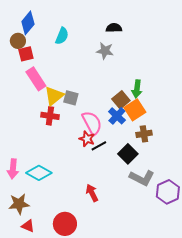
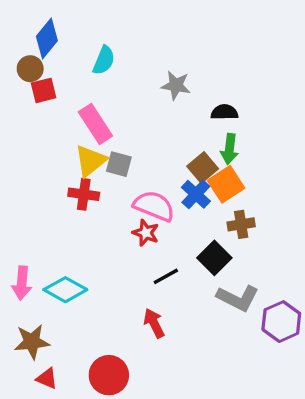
black semicircle: (114, 28) -> (224, 112), moved
pink rectangle: (36, 79) -> (95, 124), moved
pink semicircle: (92, 123) -> (154, 206), turned -40
black line: (99, 146) -> (166, 276), moved

